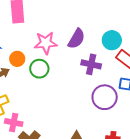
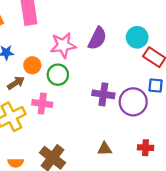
purple cross: (91, 64) -> (103, 94), moved
pink cross: (14, 123) -> (42, 104), moved

